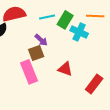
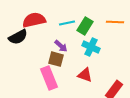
cyan cross: (79, 32) -> (91, 47), moved
brown square: (36, 53) -> (56, 59), turned 35

